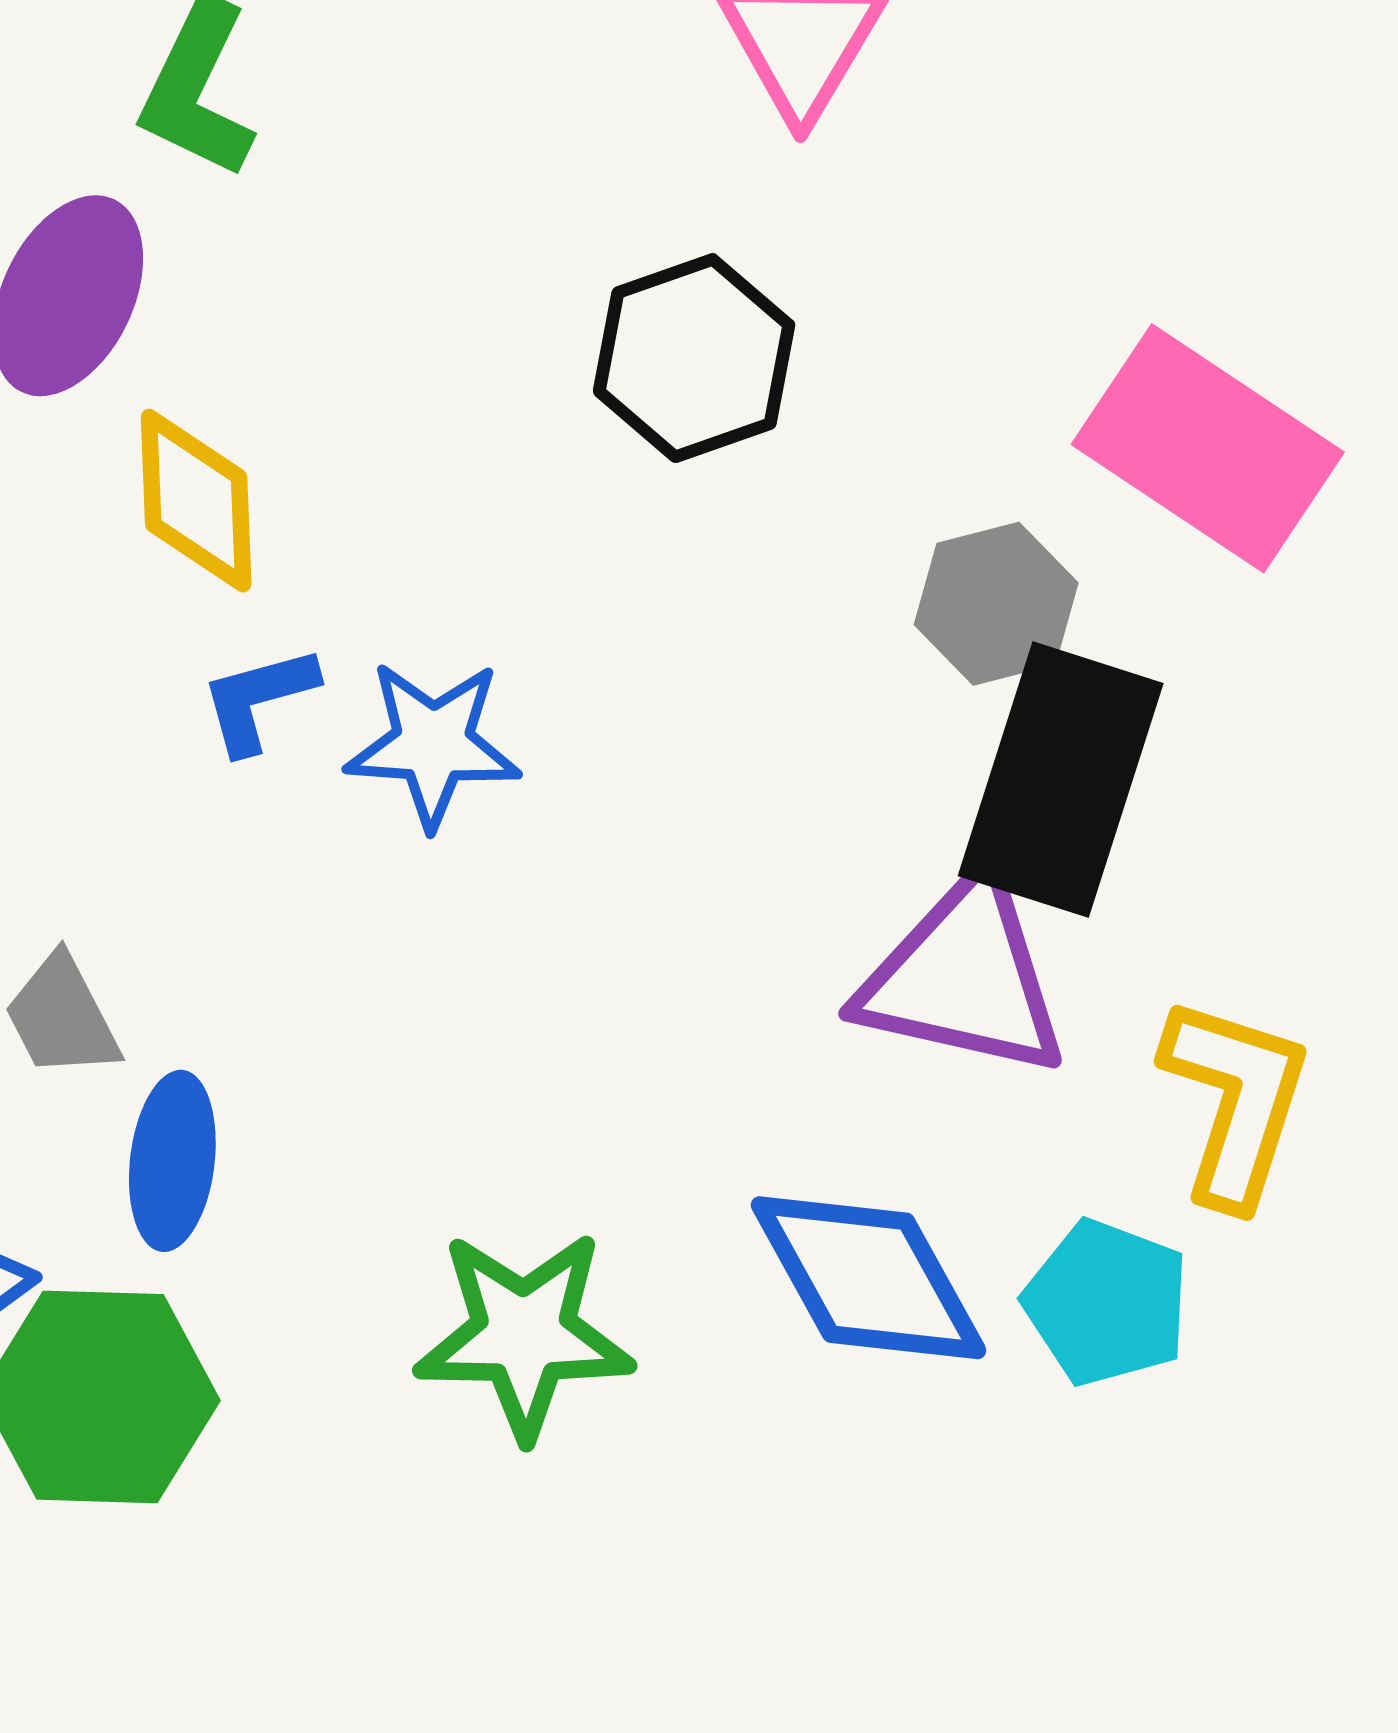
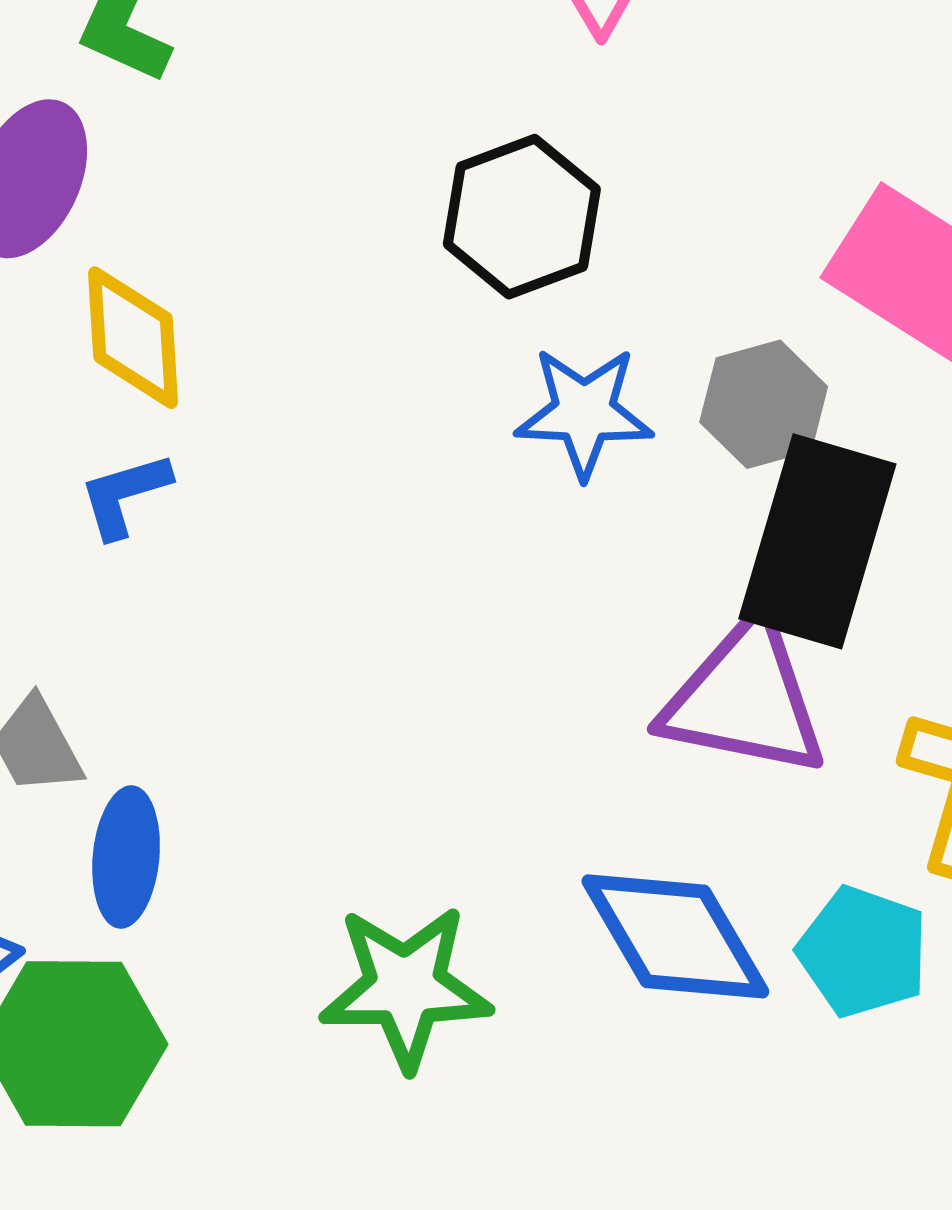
blue L-shape: (258, 699) -> (125, 495), moved
blue star: (433, 744) -> (584, 412), moved

